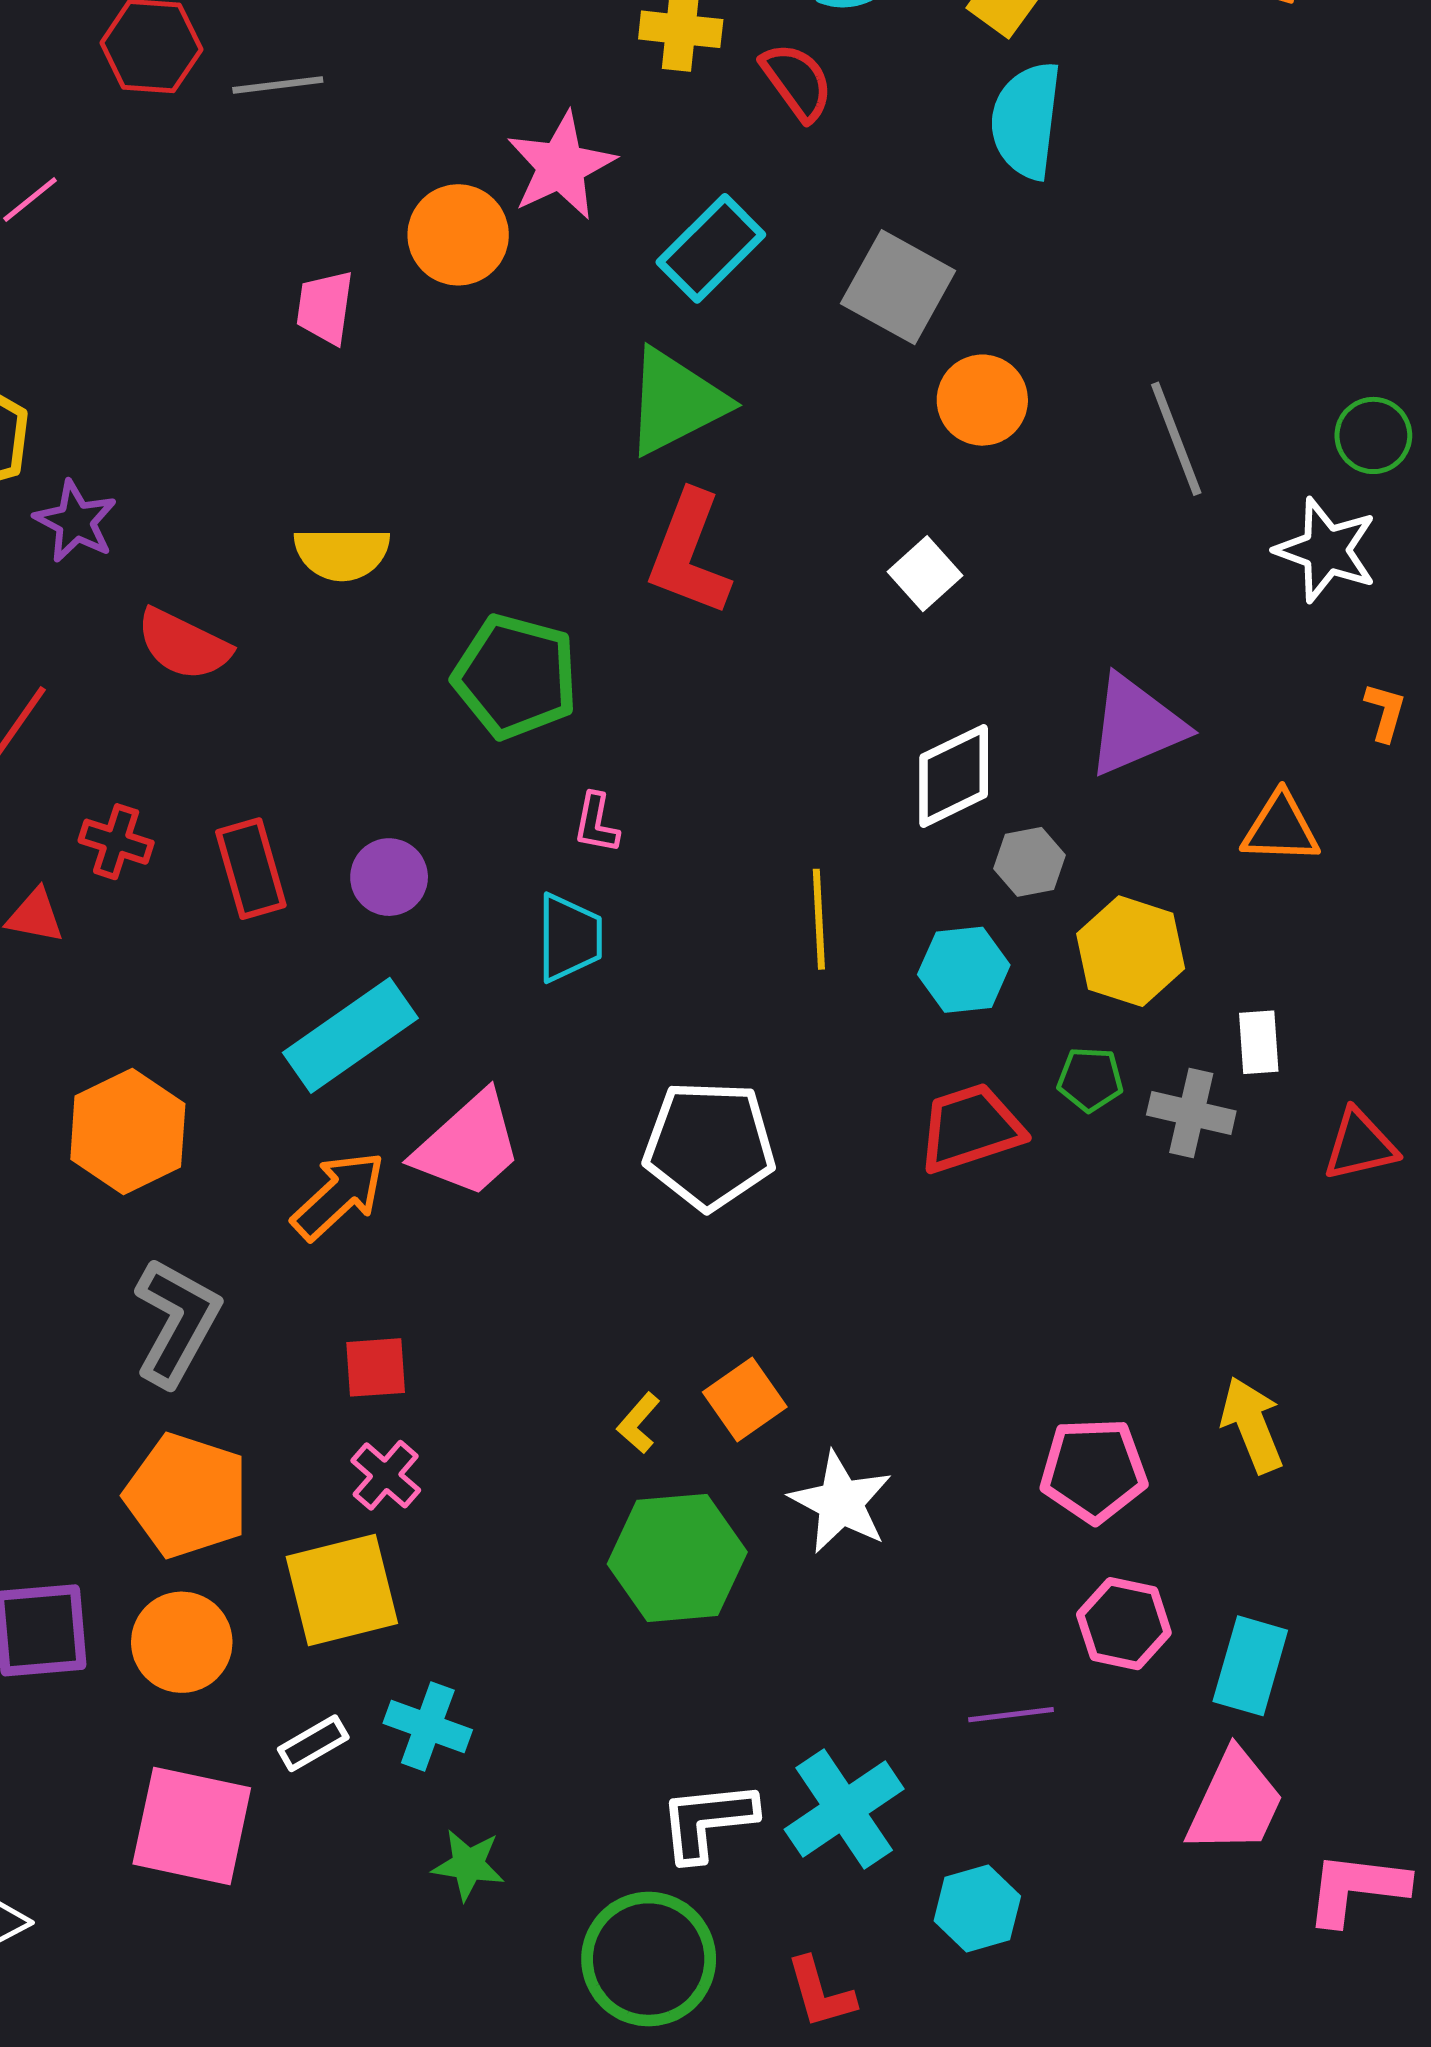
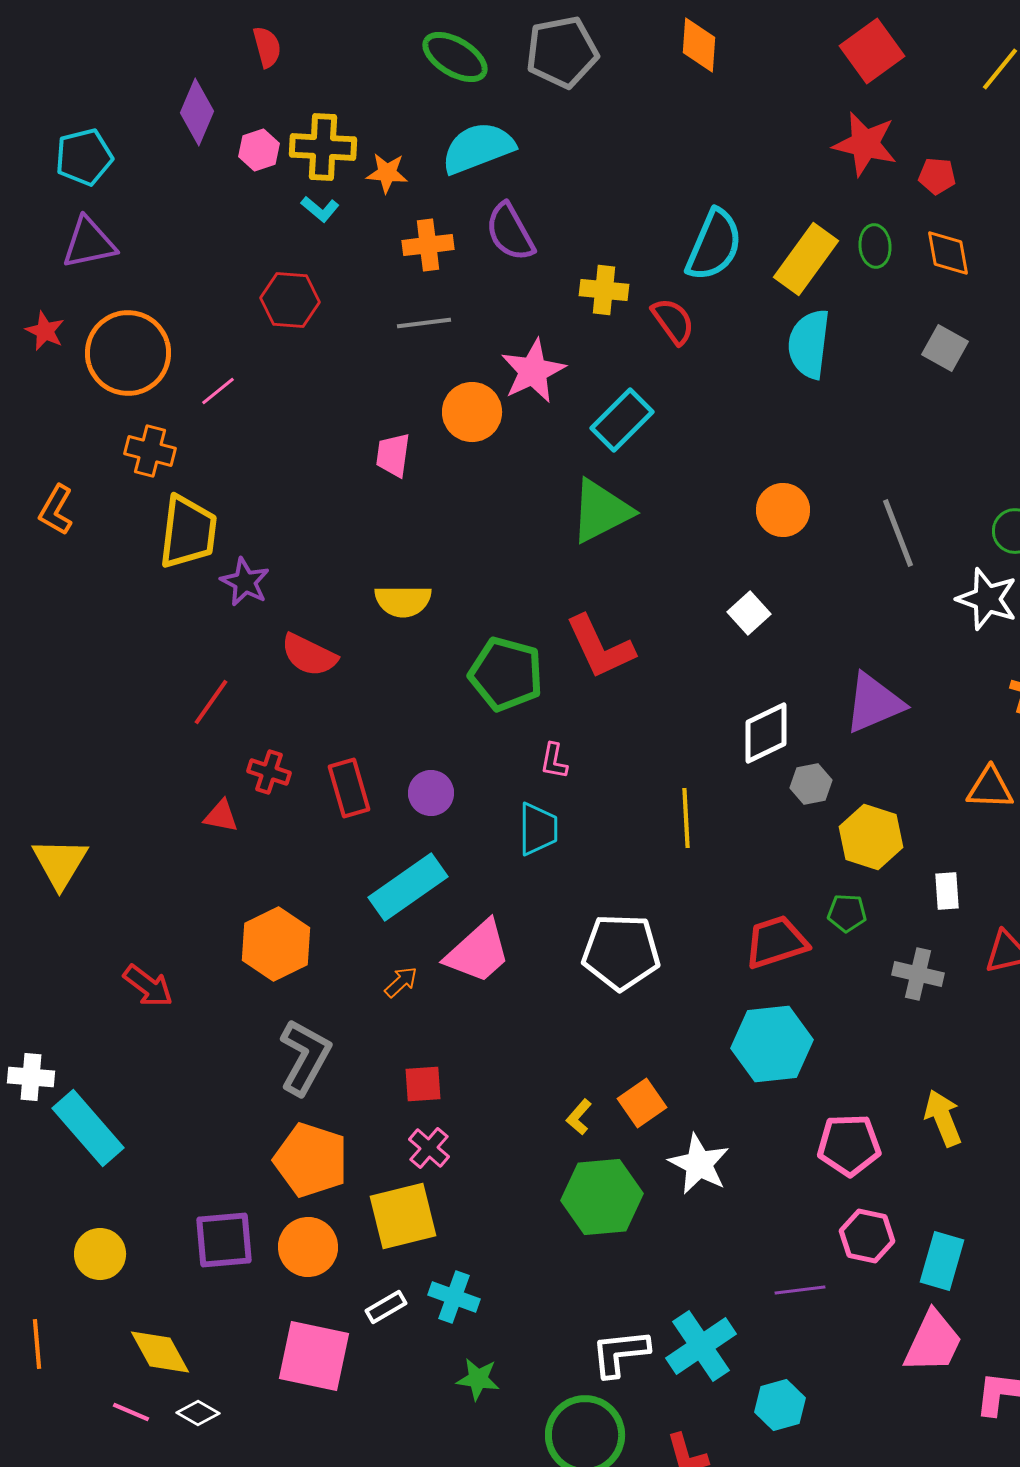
gray line: (278, 85) -> (424, 323), moved
gray square: (898, 287) -> (945, 348), moved, size x0.7
red L-shape: (689, 553) -> (600, 647), moved, turned -46
orange triangle: (1281, 828) -> (990, 788), moved
cyan hexagon: (964, 970) -> (772, 1044), moved, size x1.5
gray cross: (1191, 1113) -> (918, 974), moved
orange arrow: (338, 1196) -> (401, 982), size x0.6

